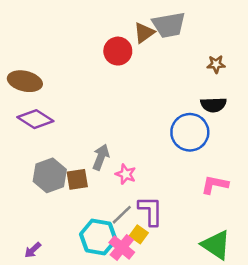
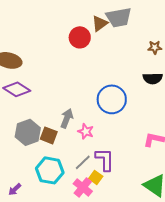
blue circle: (190, 132) -> (112, 99), moved
brown square: (77, 179) -> (49, 135), turned 30
cyan hexagon: (98, 237) -> (50, 170), moved

